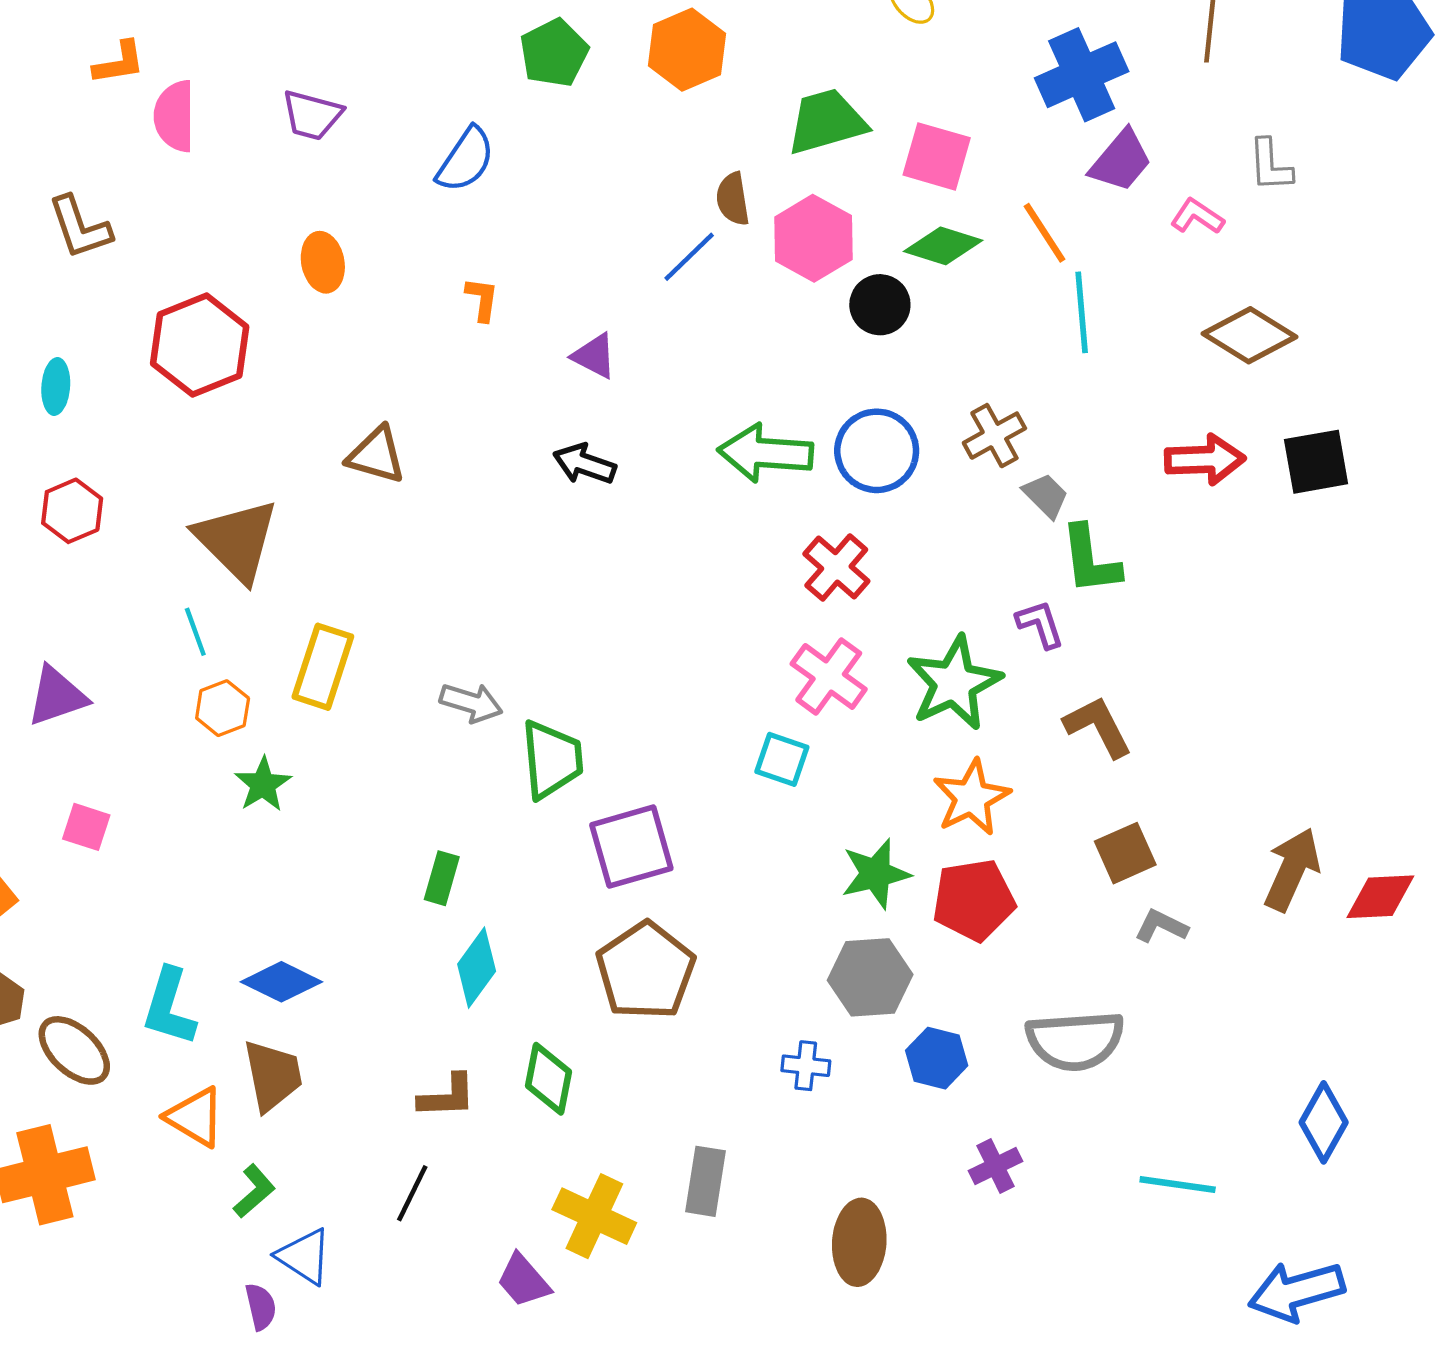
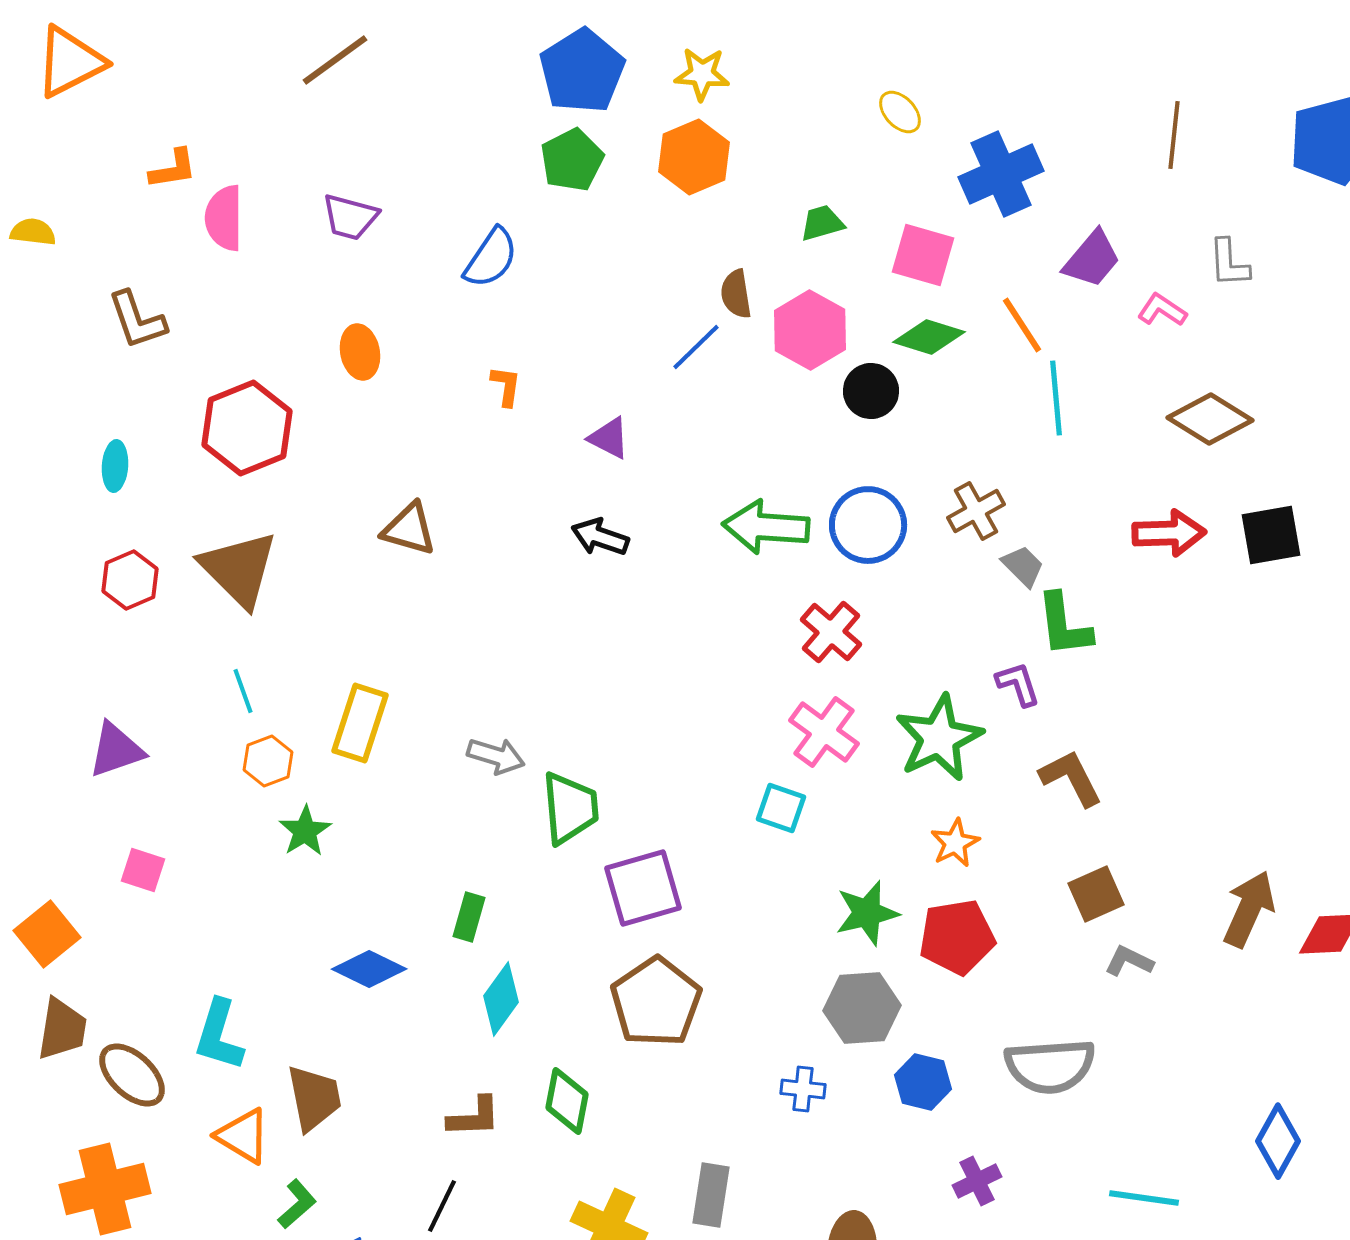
blue cross: (1082, 75) -> (1001, 174), moved
green trapezoid: (827, 122) -> (822, 223), size x0.6
brown triangle: (237, 540) -> (239, 569), moved
orange star: (972, 798) -> (955, 843), size x0.7
blue diamond: (281, 982) -> (369, 969), moved

